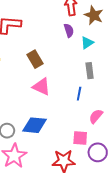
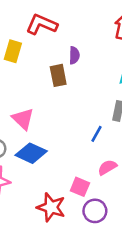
purple semicircle: (69, 30) -> (74, 55), moved
pink triangle: (41, 87) -> (23, 119), moved

